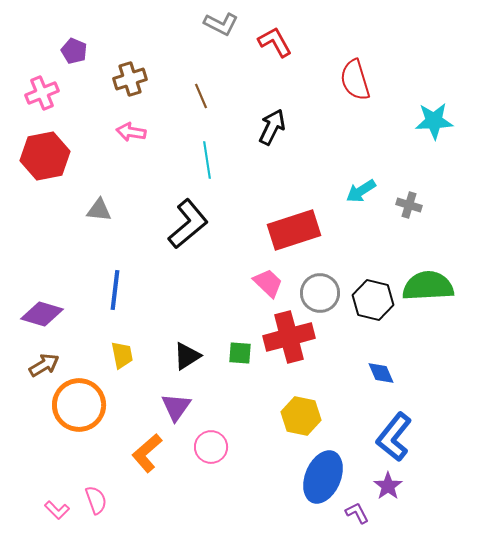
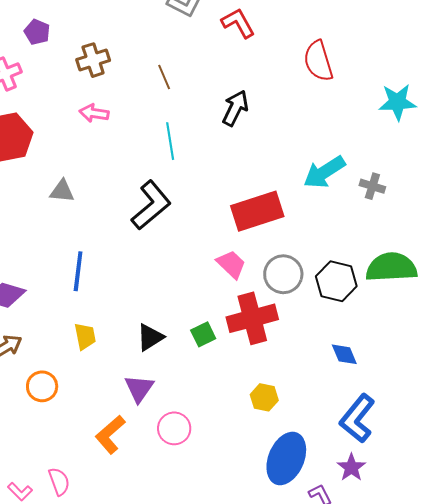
cyan arrow: (361, 191) -> (324, 172), size x1.4
green square: (240, 353) -> (203, 334), turned -30
orange circle: (79, 405) -> (42, 386), size x0.6
yellow hexagon: (301, 416) -> (264, 397), size x0.7

